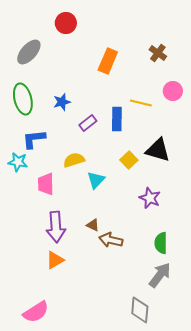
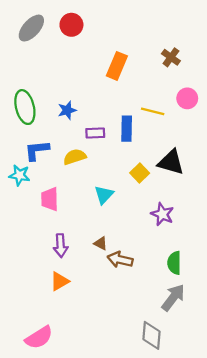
gray ellipse: (29, 52) -> (31, 28), moved
purple rectangle: (88, 123) -> (95, 133), turned 36
yellow semicircle: (74, 160) -> (75, 157), moved
purple arrow: (56, 227) -> (61, 246), size x0.7

